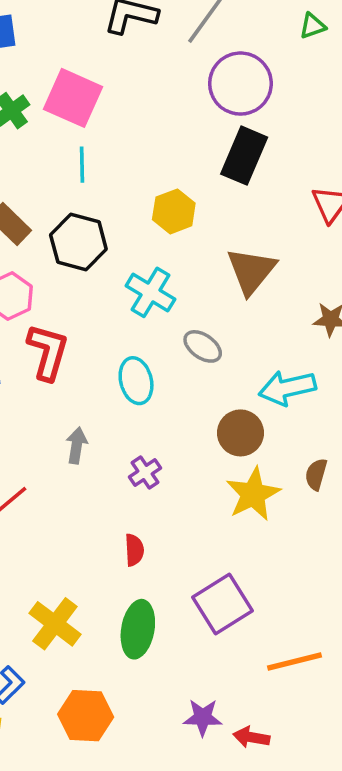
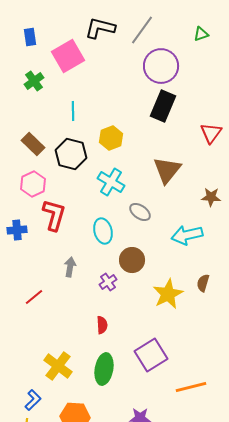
pink square: (73, 98) -> (68, 56), moved, turned 36
yellow hexagon: (174, 211) -> (111, 138), moved
brown circle: (240, 433) -> (132, 260), moved

